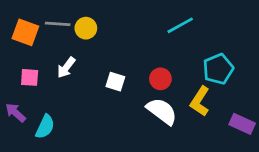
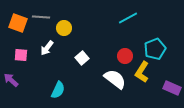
yellow circle: (86, 28) -> (64, 28), moved
red circle: (160, 79) -> (125, 56), moved
white square: (115, 82) -> (82, 58), turned 32
cyan semicircle: (45, 127) -> (58, 90), moved

